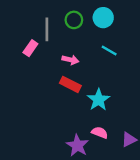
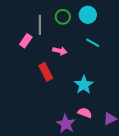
red rectangle: (70, 84) -> (46, 72), moved, turned 36

